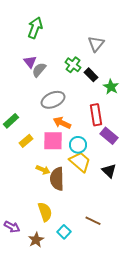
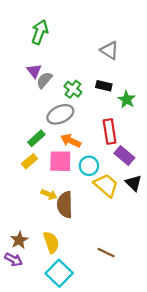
gray triangle: (96, 44) -> (110, 50), turned -36
green cross: (73, 65) -> (73, 89), moved
black rectangle: (91, 75) -> (104, 86), turned -32
green rectangle: (11, 121) -> (36, 138), moved
yellow trapezoid: (80, 162) -> (106, 185), moved
black triangle: (109, 171) -> (134, 183), moved
cyan square: (64, 232) -> (59, 273), moved, size x1.6
brown star: (36, 240) -> (19, 240), moved

